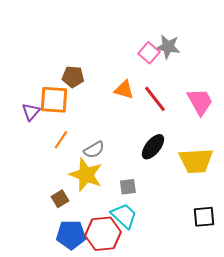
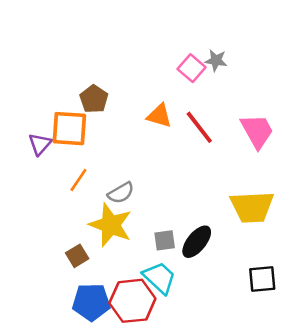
gray star: (168, 47) -> (216, 60), size x0.7
brown pentagon: (73, 77) -> (94, 99), turned 30
black ellipse: (153, 147) -> (197, 242), moved

